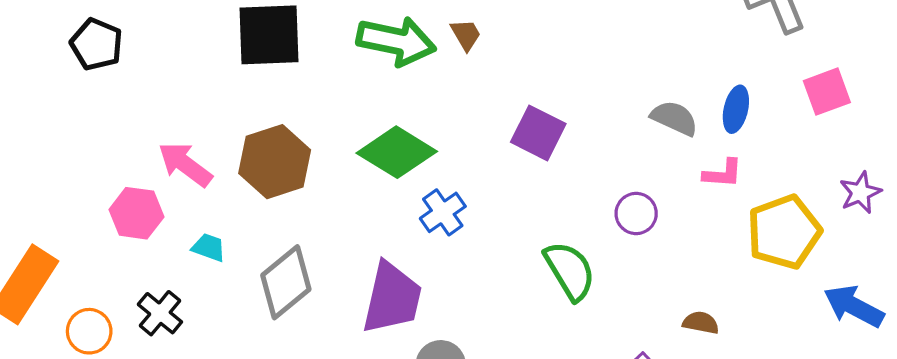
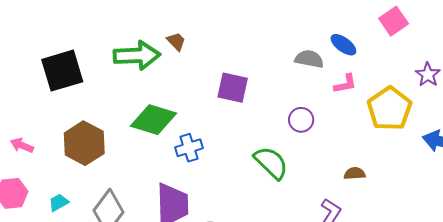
blue ellipse: (736, 109) -> (343, 45), turned -52
pink arrow: (185, 164) -> (22, 145), moved, size x0.7
blue cross: (443, 212) -> (189, 148), turned 32
cyan trapezoid: (209, 247) -> (59, 203), turned -35

